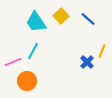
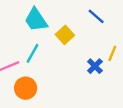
yellow square: (61, 16) -> (65, 35), moved

